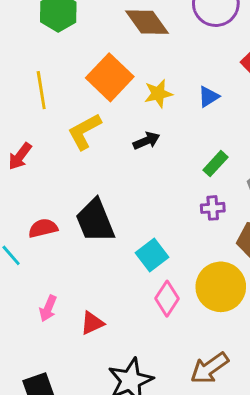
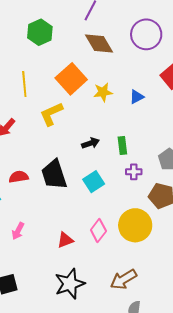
black arrow: (146, 141) -> (91, 143), moved
green rectangle: (216, 164) -> (122, 146), moved, turned -54
cyan square: (152, 255) -> (94, 182), moved
red triangle: (92, 323) -> (65, 240), moved

